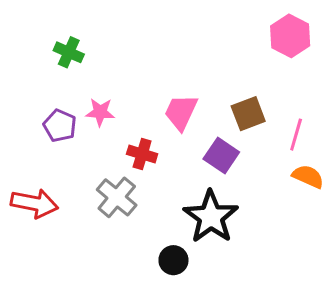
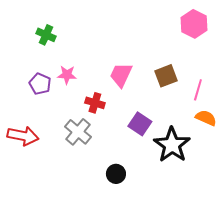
purple square: (221, 156) -> (140, 124), moved
black star: (211, 217) -> (172, 145), moved

